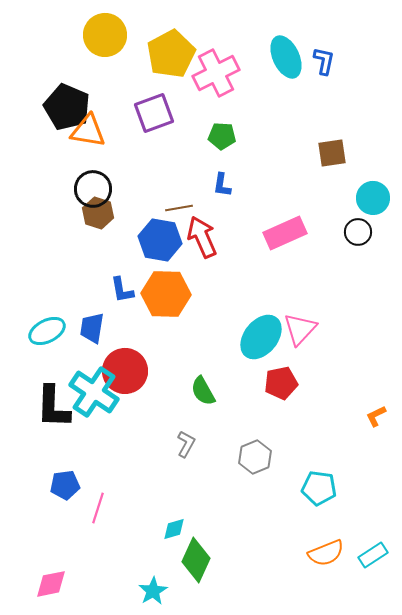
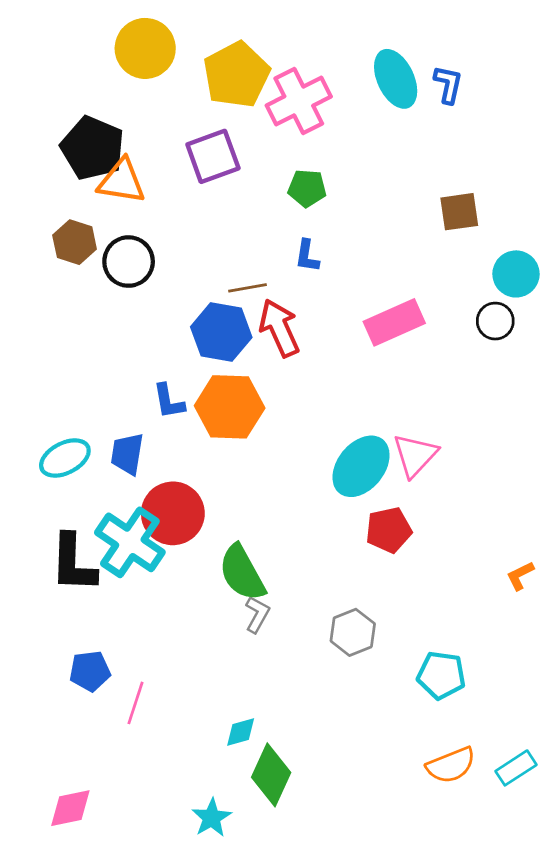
brown hexagon: (98, 213) -> (75, 242), moved
green semicircle: (203, 391) -> (242, 573), moved, size x1.4

